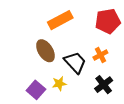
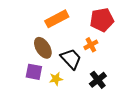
orange cross: (100, 55) -> (91, 45), moved
purple square: (36, 90) -> (34, 72), moved, turned -30

